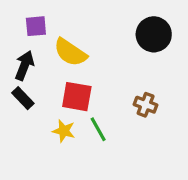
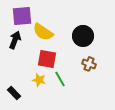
purple square: (36, 26) -> (22, 16), size x1.5
black circle: (154, 34) -> (83, 36), moved
black rectangle: (23, 98) -> (14, 93), moved

